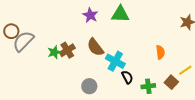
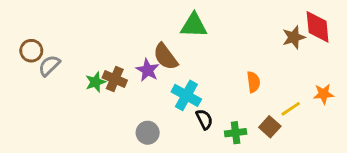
purple star: (90, 15) -> (148, 70), moved
gray semicircle: (23, 41) -> (49, 66), size x0.7
brown semicircle: (95, 47) -> (165, 57), moved
brown cross: (67, 50) -> (115, 79), turned -35

